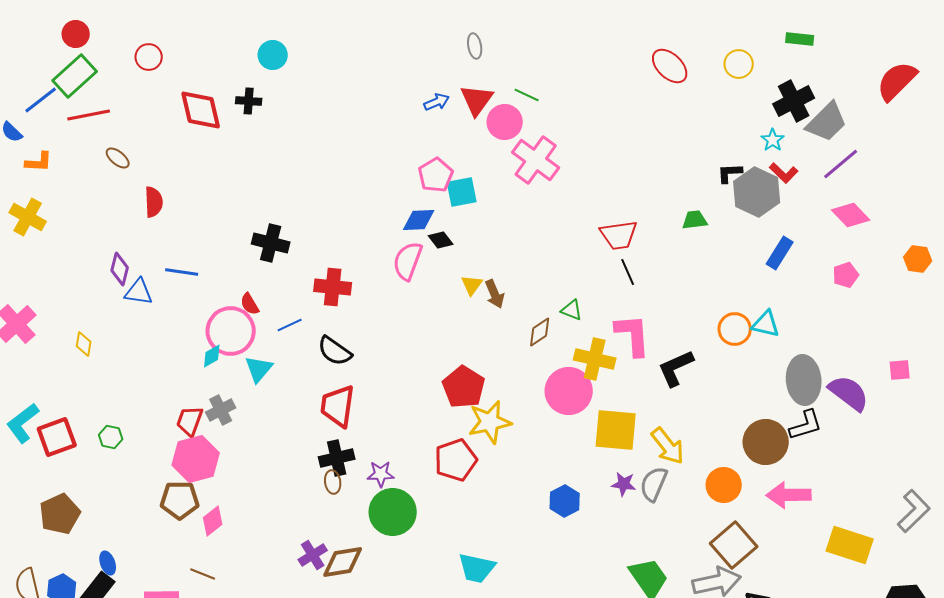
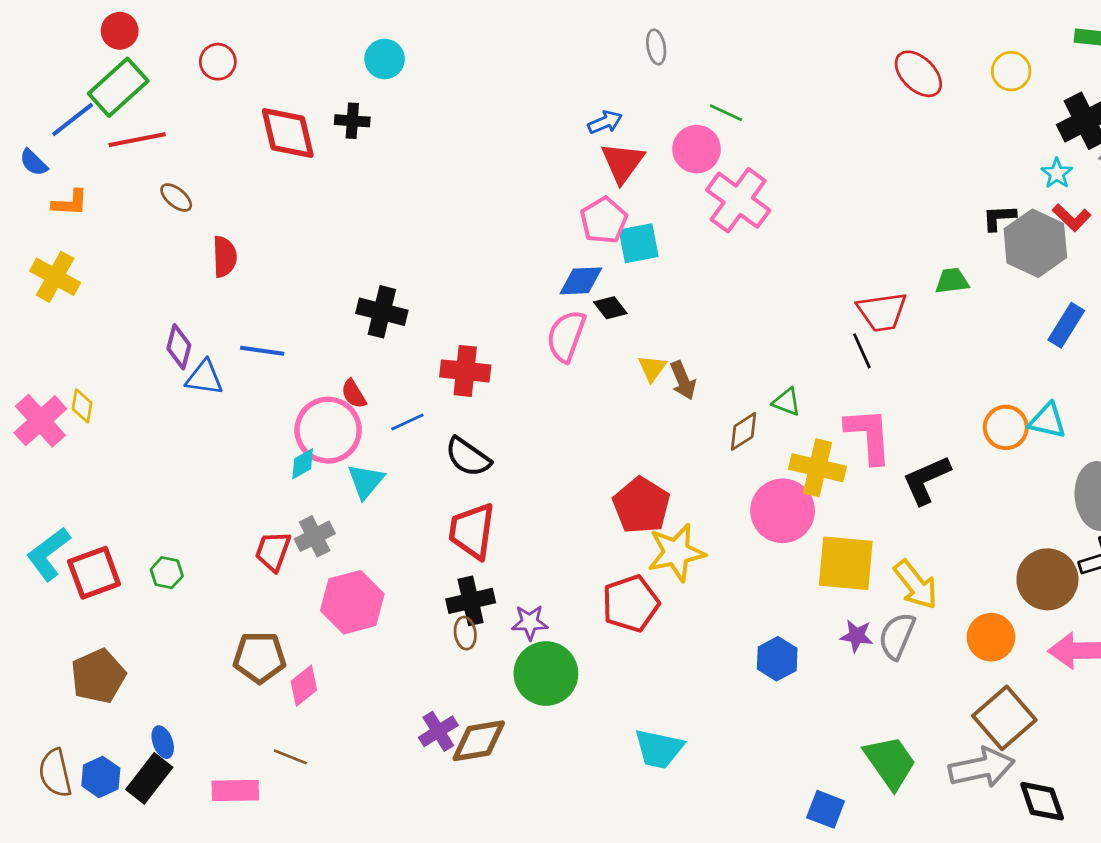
red triangle: (477, 100) -> (623, 163), moved
red trapezoid: (619, 235) -> (882, 312), moved
yellow diamond: (84, 344) -> (82, 406), moved
pink hexagon: (196, 459) -> (352, 602), moved

